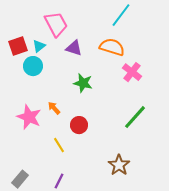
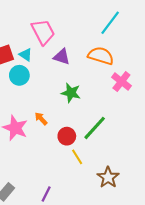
cyan triangle: (39, 46) -> (26, 55), turned -48
green line: (135, 117) -> (95, 128), moved
yellow line: (59, 145) -> (77, 157), moved

